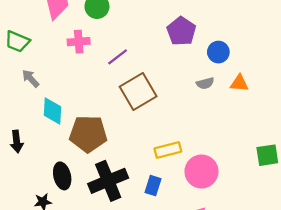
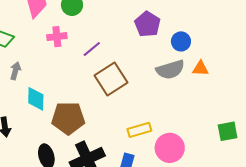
gray arrow: (31, 78) -> (15, 71), turned 60
gray semicircle: (205, 83) -> (170, 70), size x1.8

